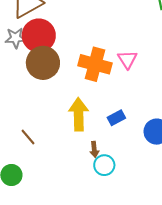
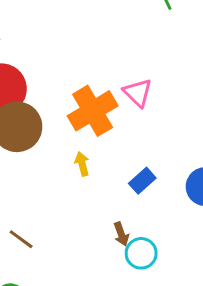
orange cross: (95, 64) -> (93, 111), turned -32
yellow arrow: (79, 114) -> (82, 164), moved, size x0.5

